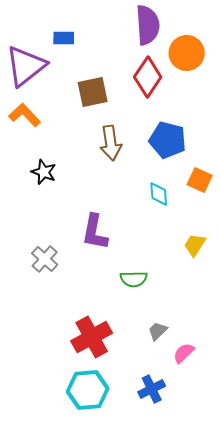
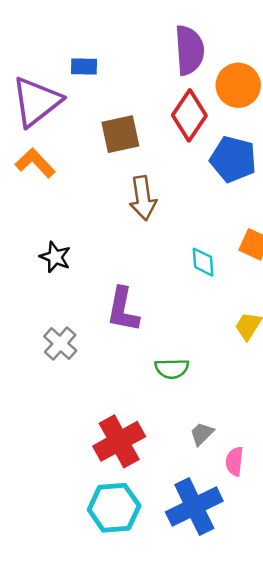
blue pentagon: (168, 140) -> (233, 159), moved
black star: (44, 172) -> (55, 257), moved
pink semicircle: (184, 353) -> (234, 461), turned -40
blue cross: (152, 389) -> (194, 506), size x1.6

